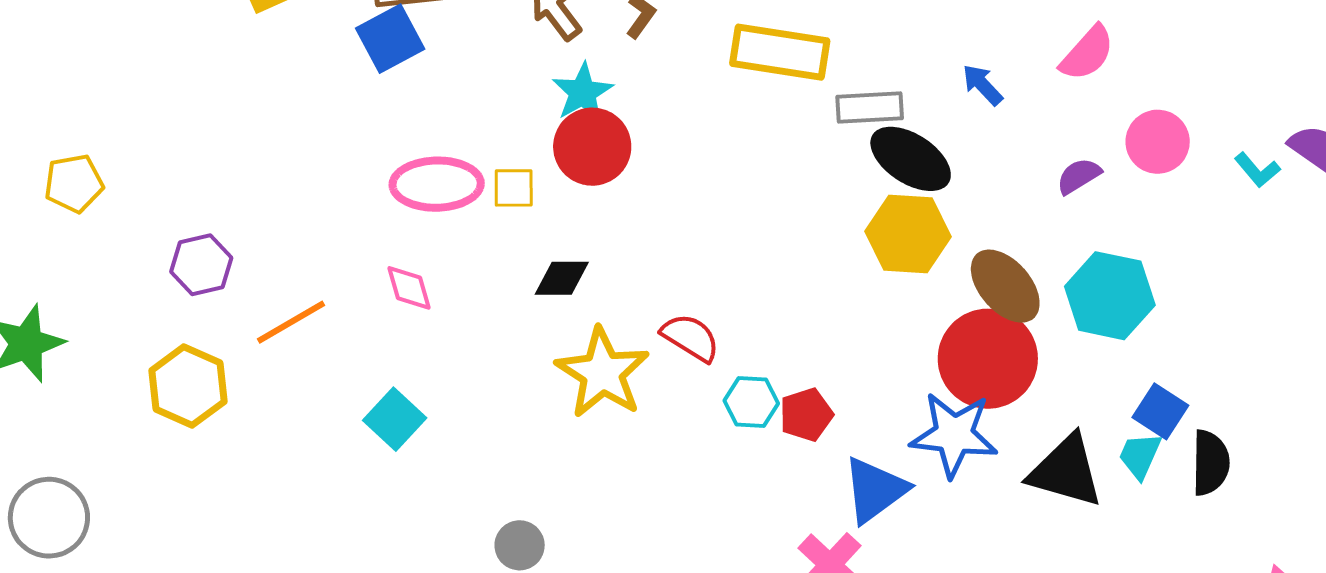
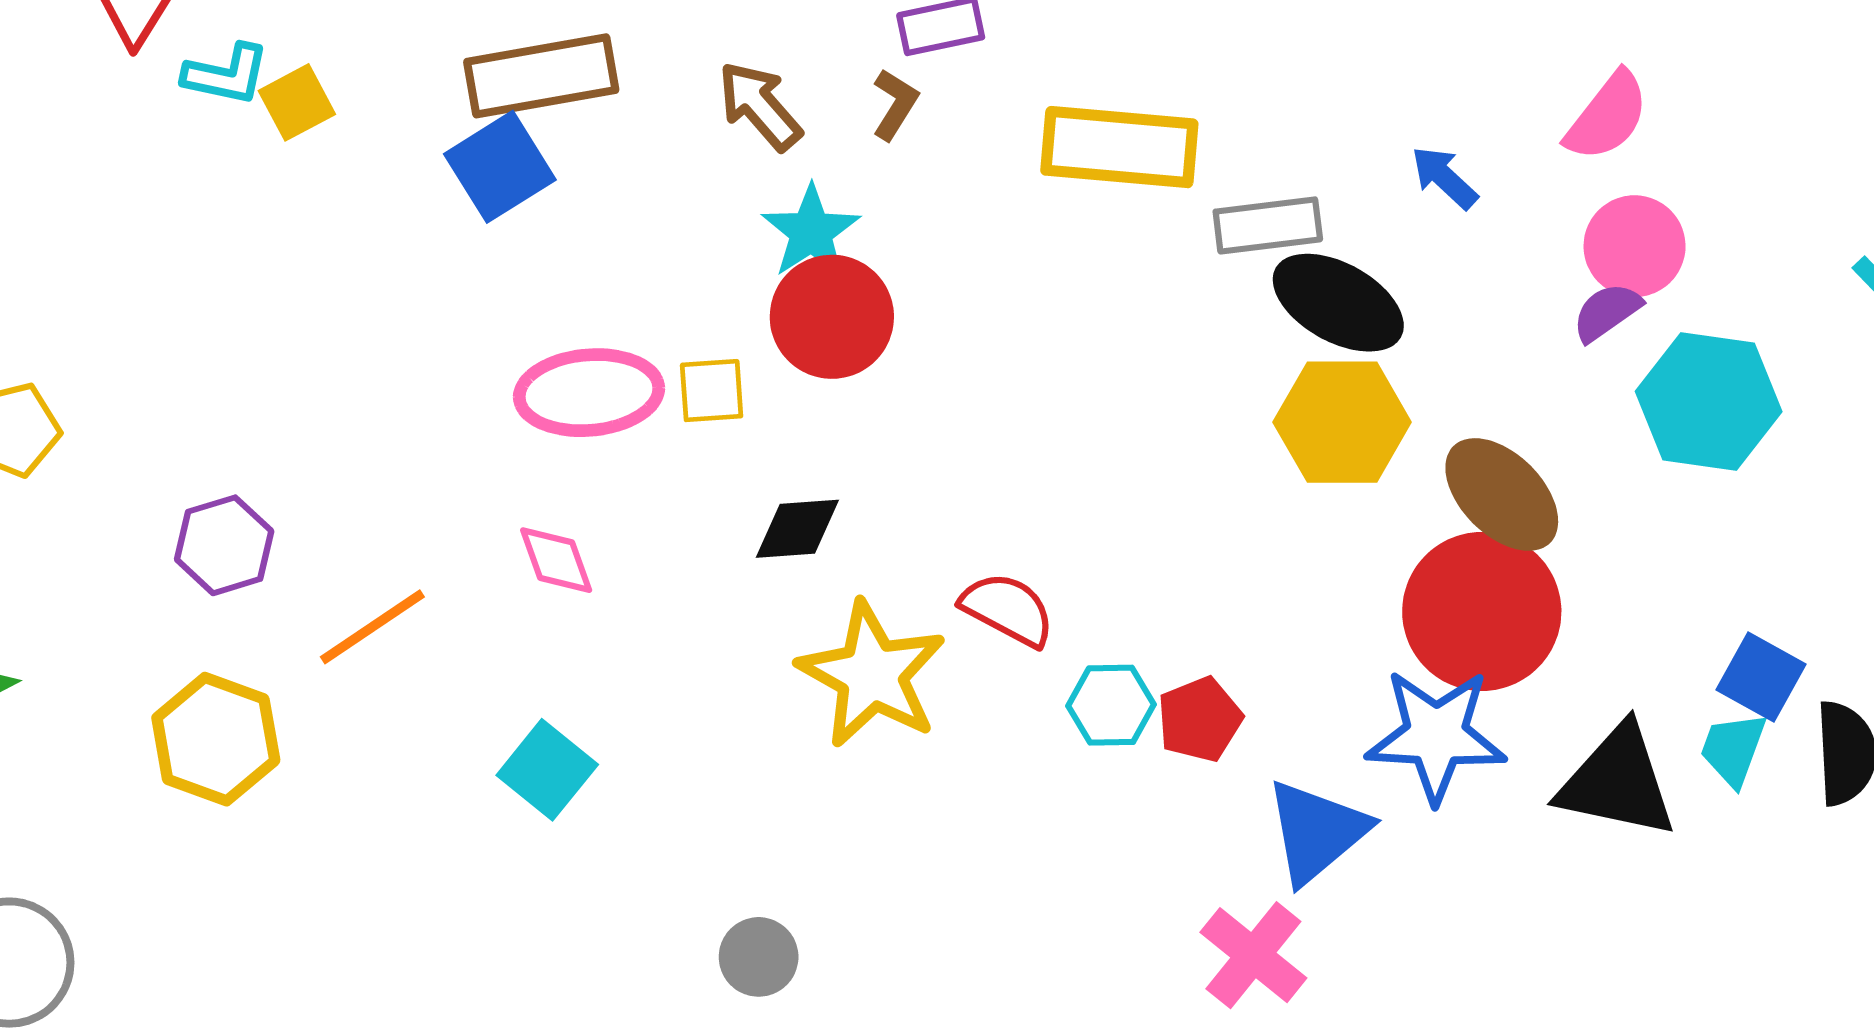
pink circle: (1158, 142) -> (1635, 246), moved
cyan hexagon: (1110, 296) -> (1709, 401), moved

